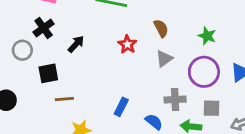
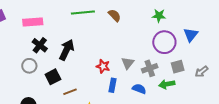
brown semicircle: (161, 28) -> (115, 15), moved
black arrow: (76, 44) -> (67, 50), size x1.5
red star: (127, 44) -> (103, 66), moved
gray triangle: (164, 59) -> (128, 63), moved

